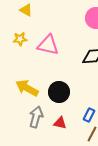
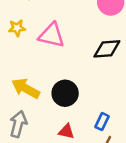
gray arrow: (36, 117) -> (18, 124), moved

